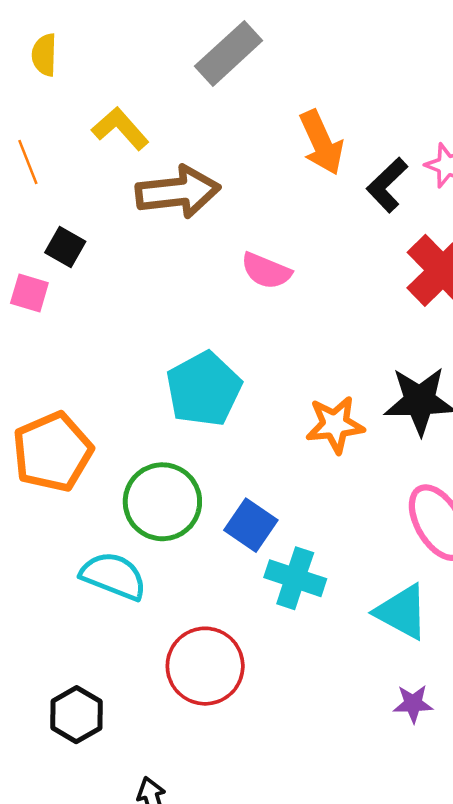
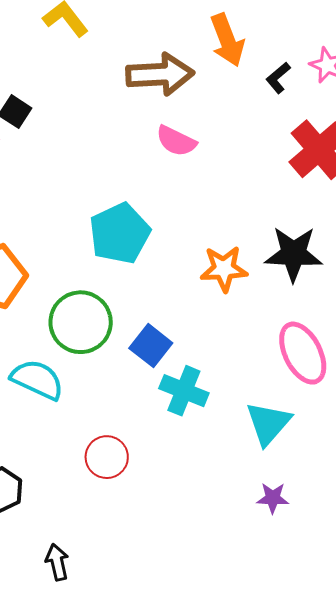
black L-shape: (387, 185) -> (278, 78), size x0.7
brown arrow: (178, 192) -> (160, 74), moved
cyan triangle: (402, 612) -> (268, 423), turned 39
red circle: (205, 666) -> (107, 457), size x0.7

